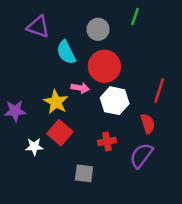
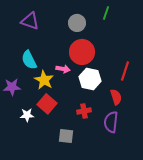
cyan semicircle: (66, 52) -> (29, 60), moved
purple semicircle: (141, 155) -> (111, 122), turned -30

